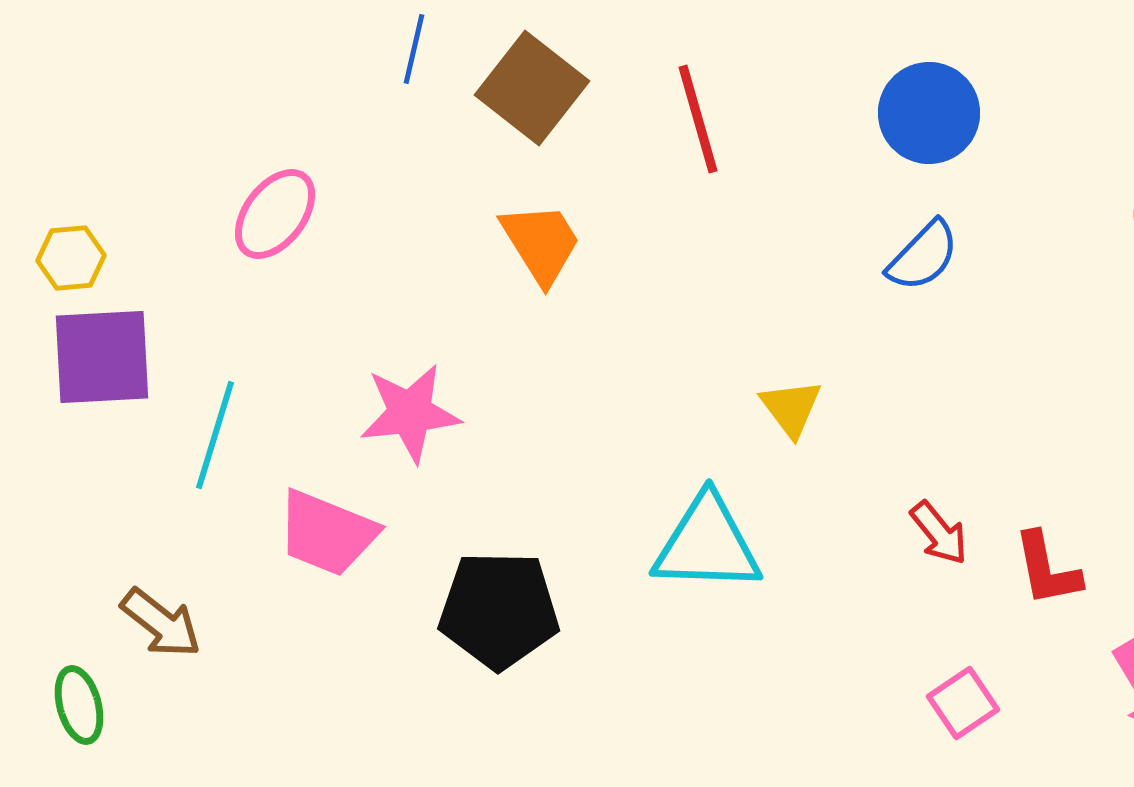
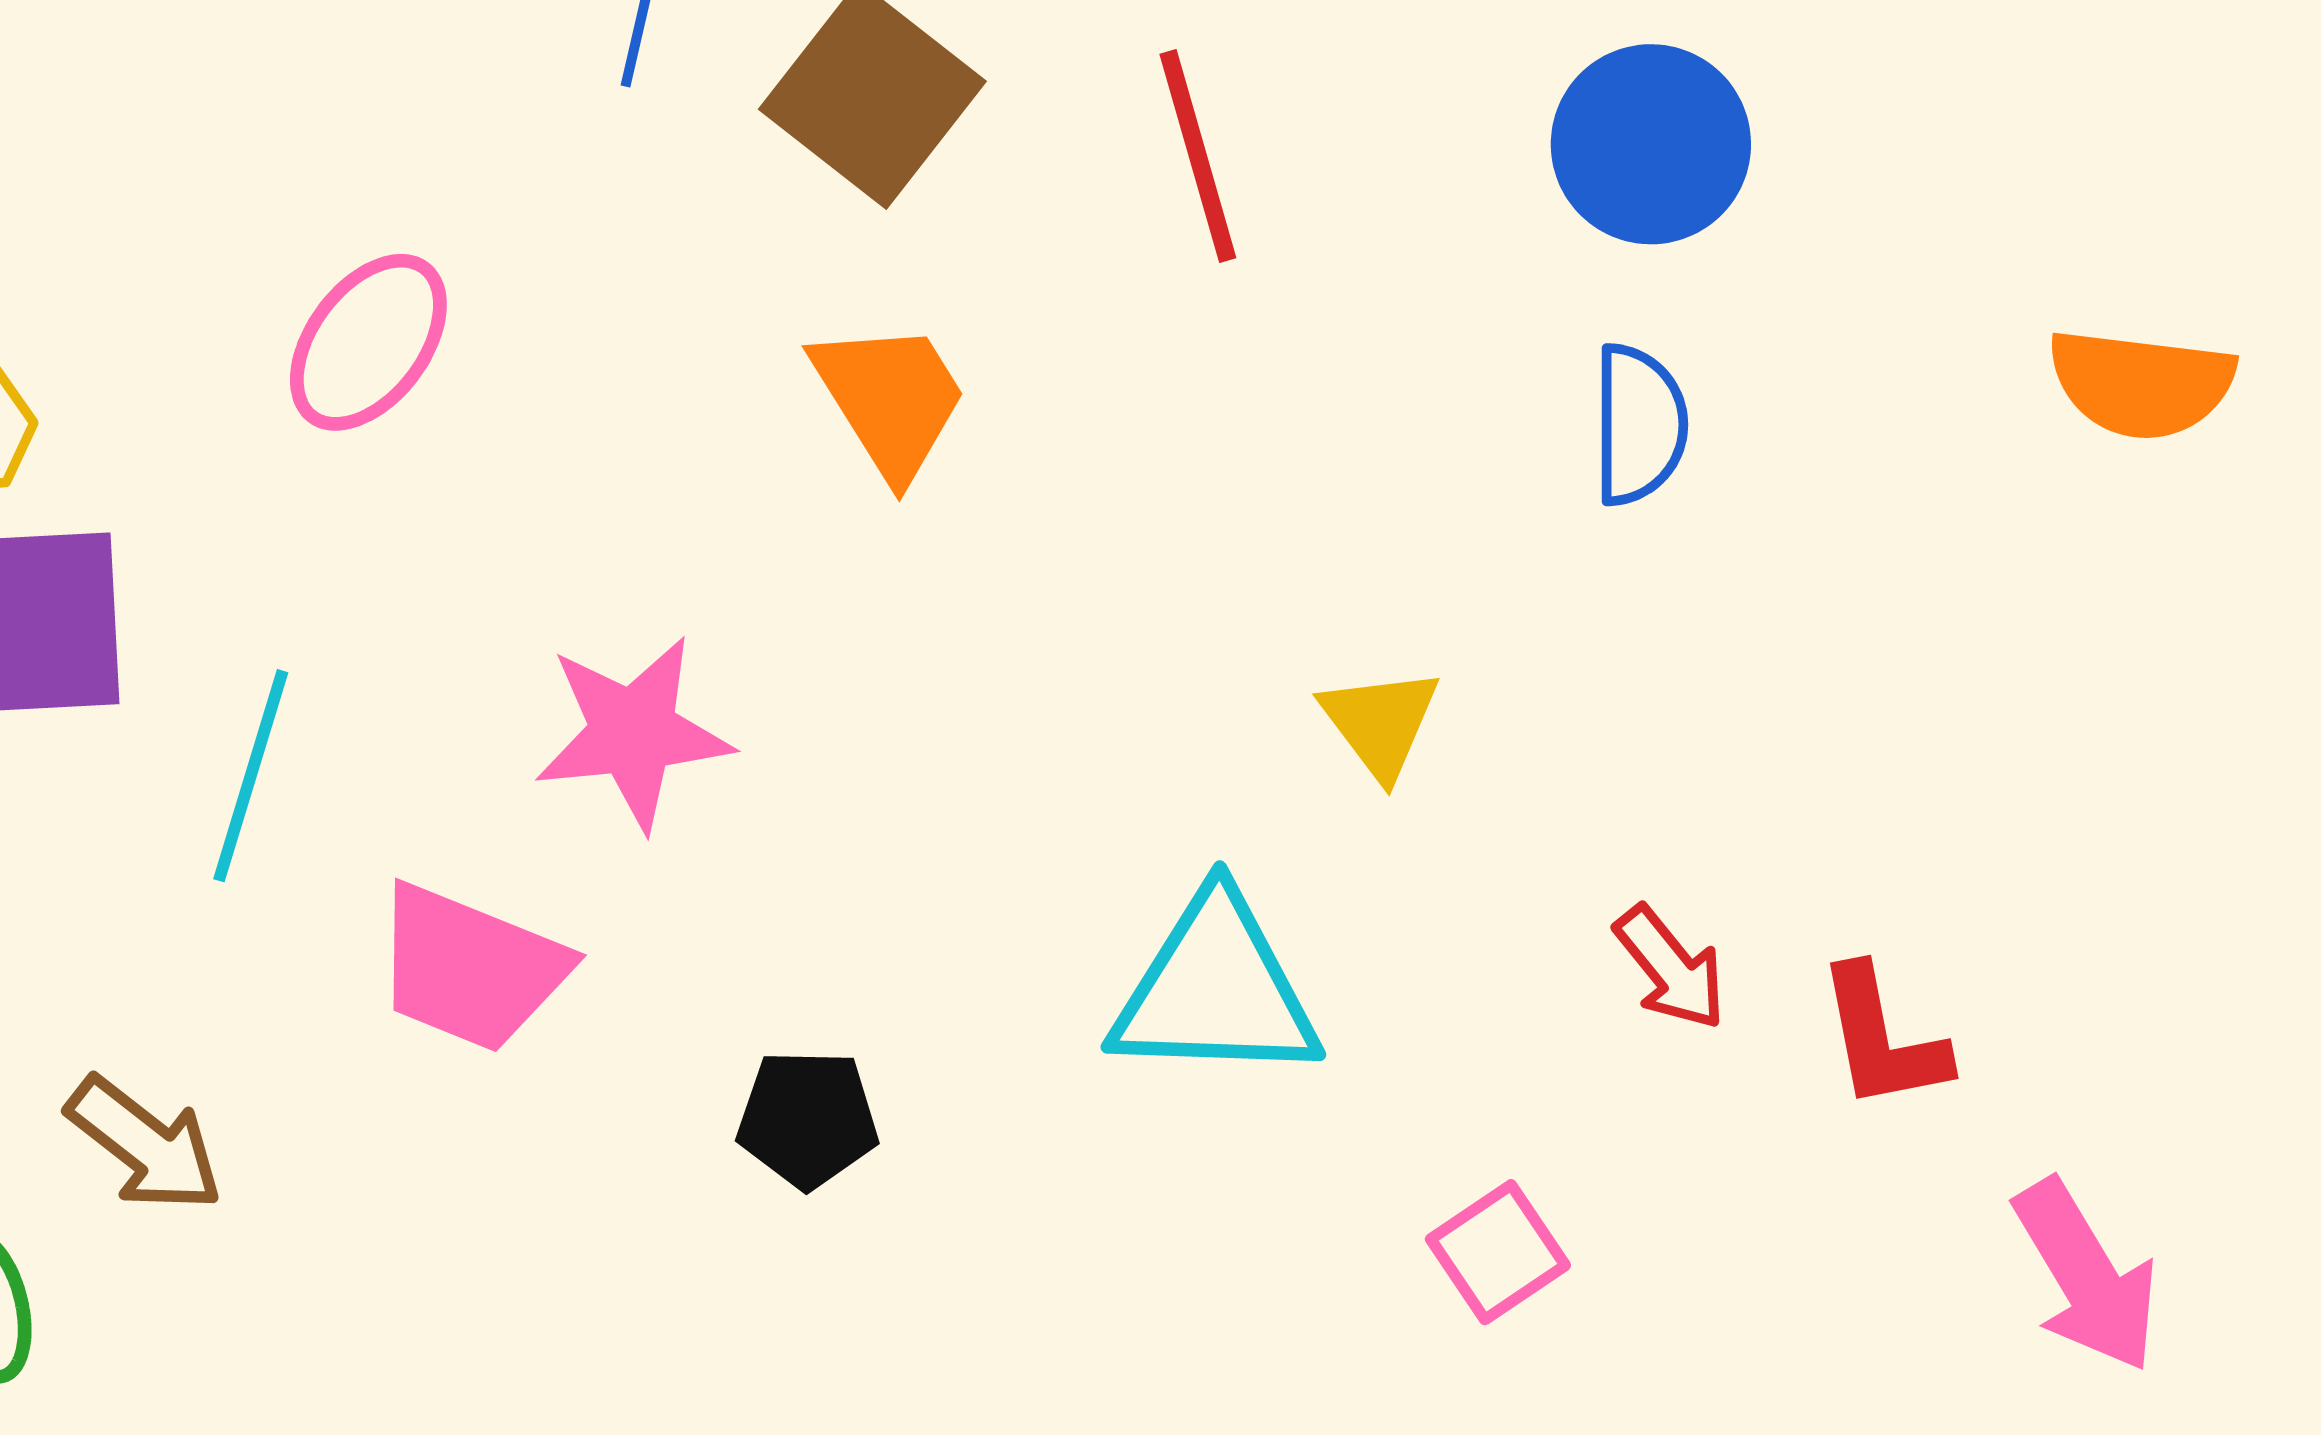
blue semicircle: (923, 256) -> (1639, 425), turned -44
black pentagon: (499, 610) -> (808, 1119), size x0.6
pink square: (963, 703) -> (1498, 1252), moved

